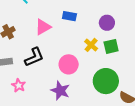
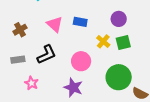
blue rectangle: (69, 16) -> (80, 22), moved
pink triangle: (43, 27) -> (55, 24), turned -48

